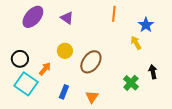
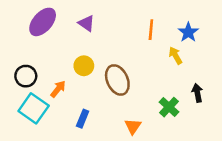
orange line: (114, 14) -> (151, 30), moved
brown ellipse: (91, 62) -> (117, 80), turned -60
orange triangle: (92, 97) -> (133, 126), moved

